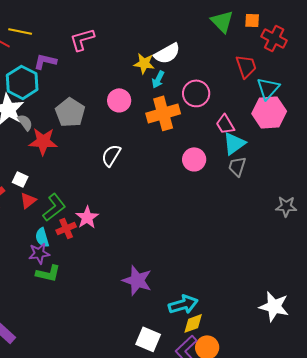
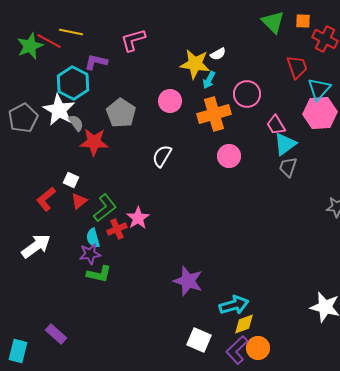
white semicircle: (167, 53) -> (218, 54), size x0.6
yellow star: (144, 63) -> (195, 64), size x1.4
pink circle: (194, 159) -> (229, 156), moved

